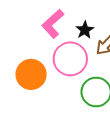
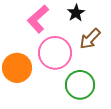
black star: (85, 30) -> (76, 13), moved

